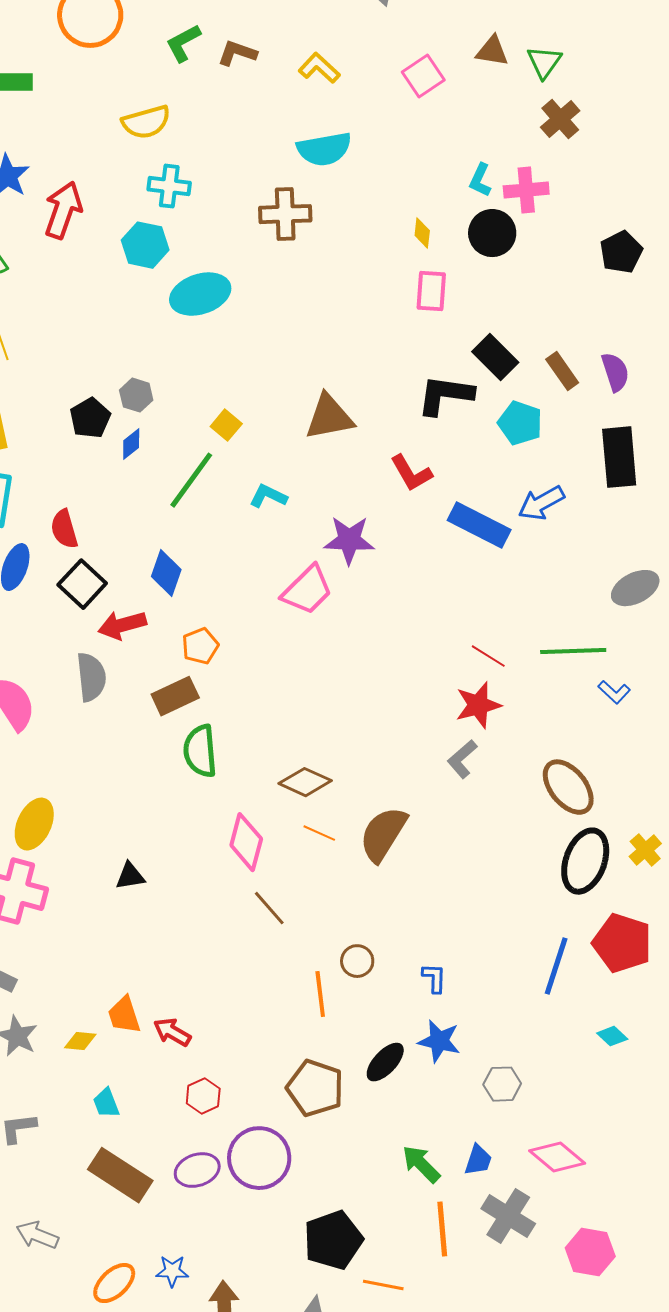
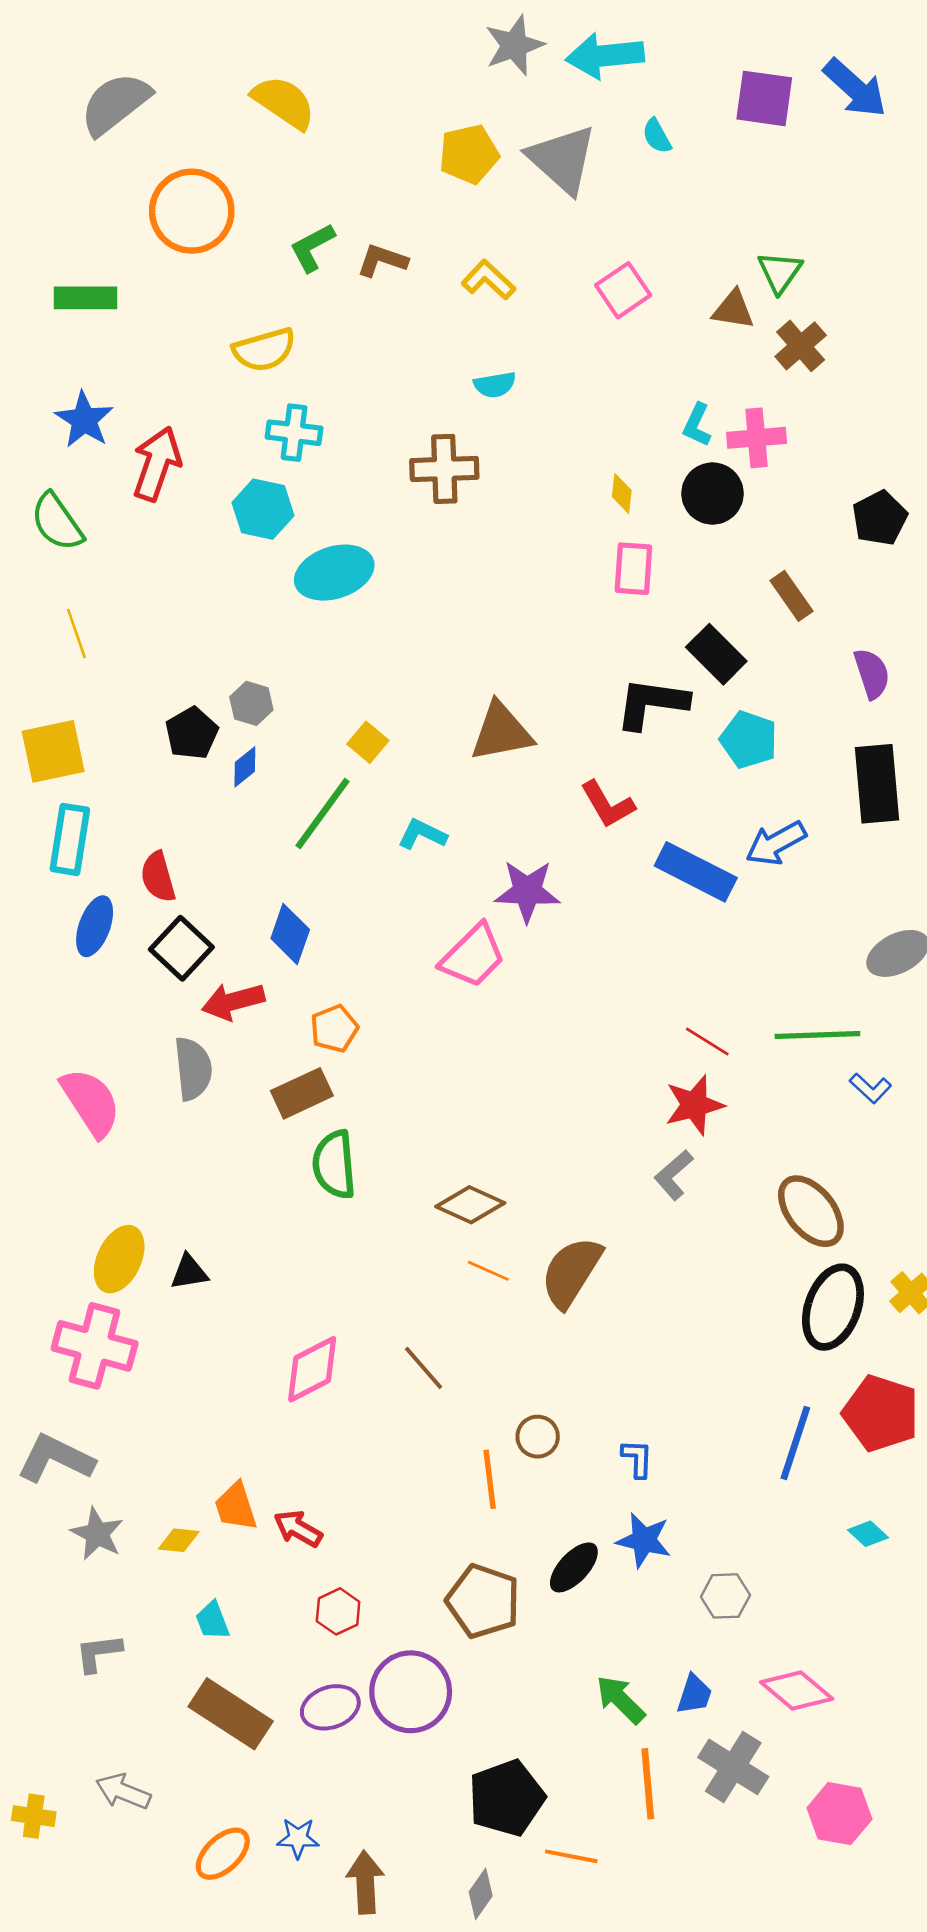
brown triangle: (492, 51) -> (733, 310), moved
cyan semicircle: (324, 149) -> (495, 385), size x0.6
brown rectangle: (562, 371) -> (791, 596), moved
pink diamond: (246, 842) -> (312, 1369), moved, turned 48
black triangle: (130, 876) -> (189, 1272), moved

